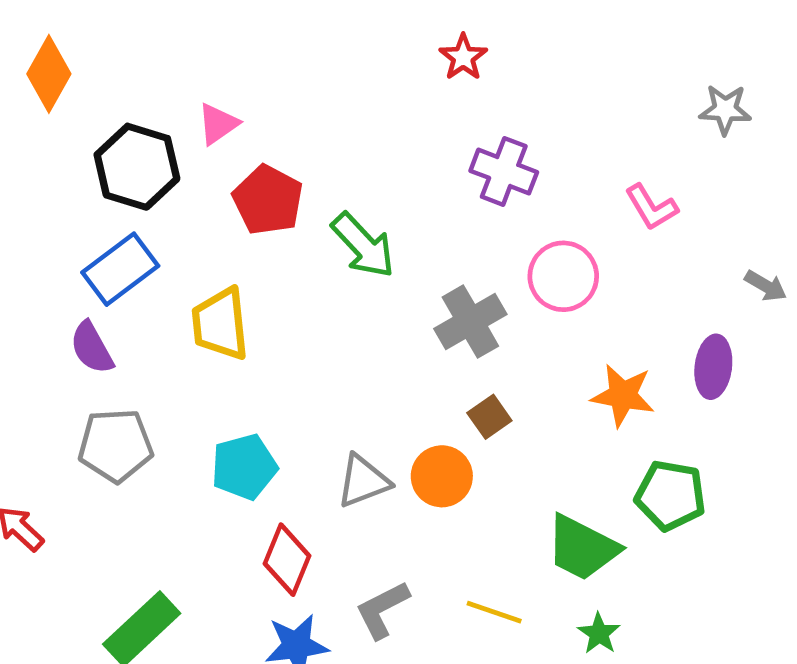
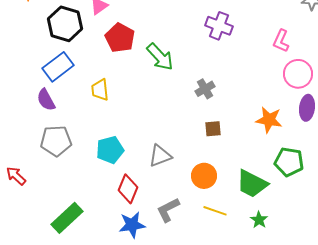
pink L-shape: (651, 207) -> (281, 41), turned 55
pink circle: (563, 276) -> (298, 74), moved
gray cross: (470, 322) -> (205, 89), size x0.7
yellow trapezoid: (220, 324) -> (100, 90), size x0.7
brown square: (489, 417) -> (213, 129), turned 30
orange circle: (442, 476) -> (204, 176), moved

